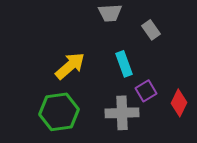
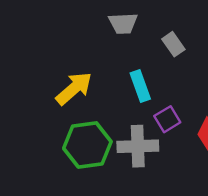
green hexagon: (59, 112) -> (87, 145), moved

